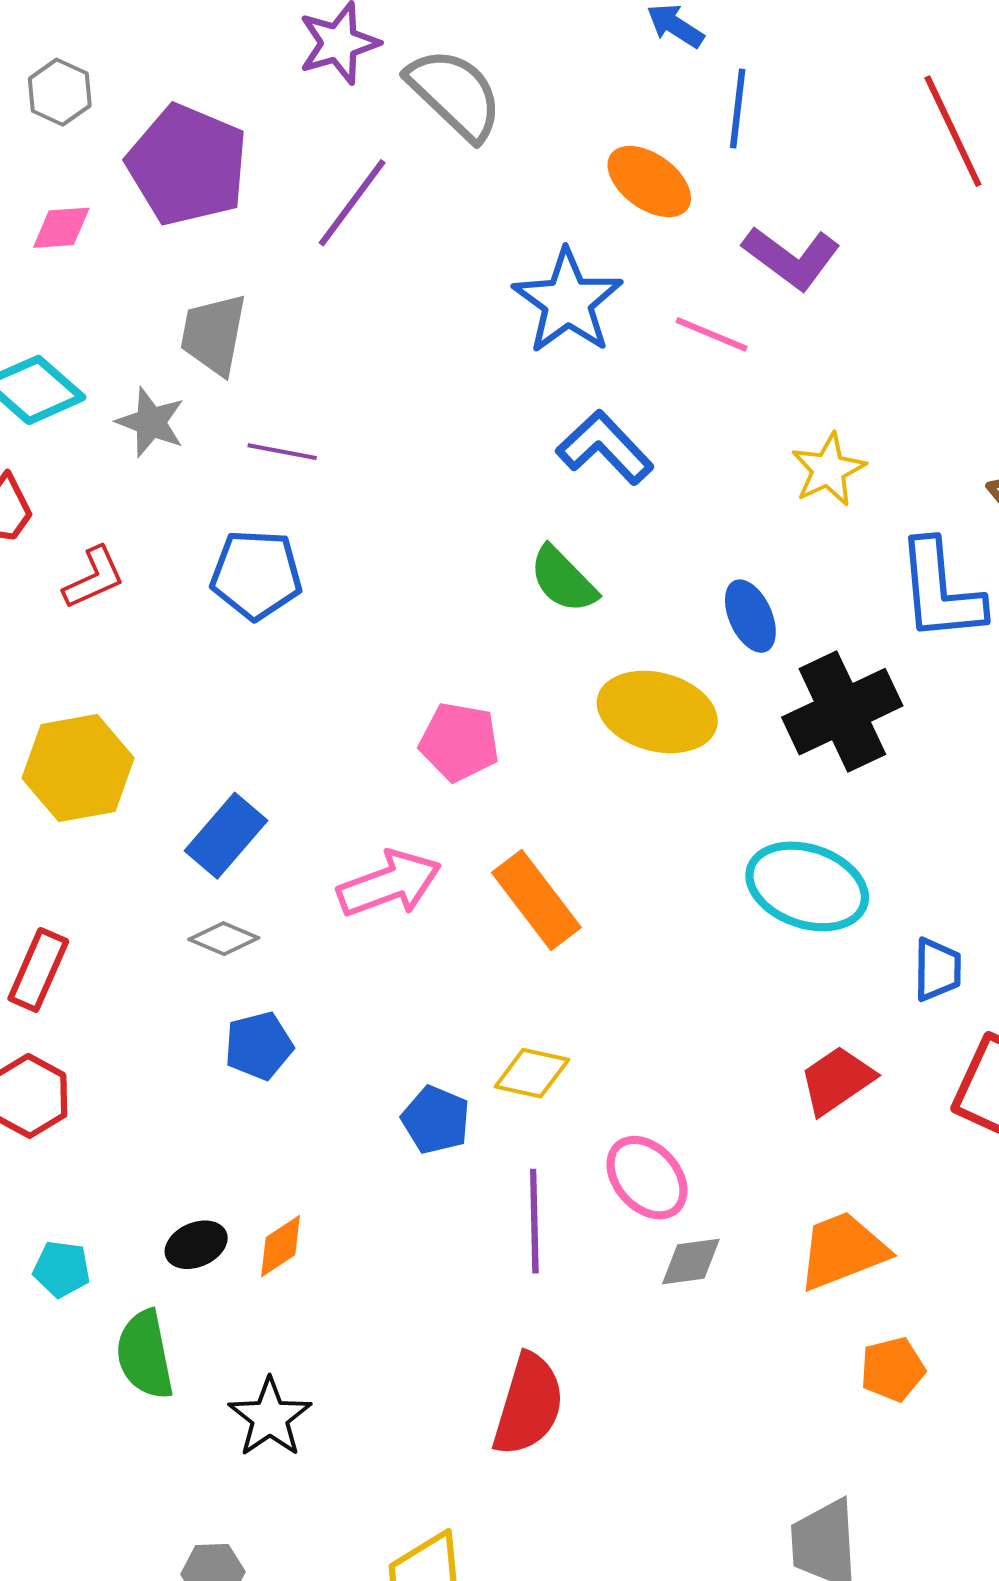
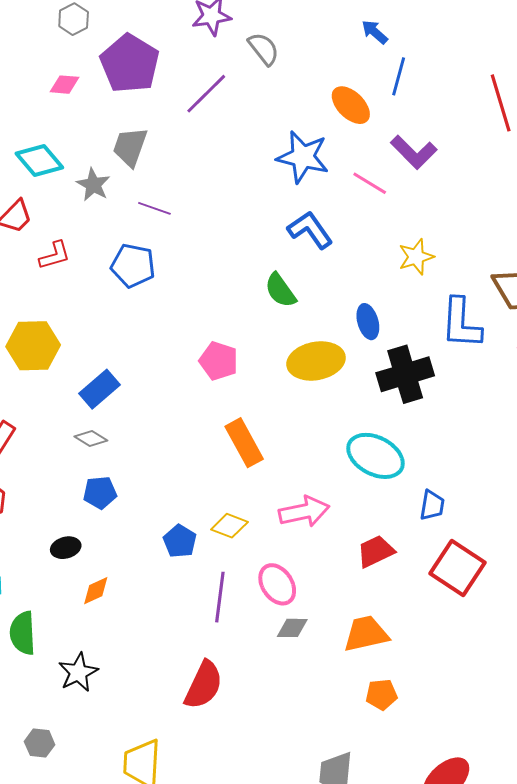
gray semicircle: (455, 94) -> (264, 49), size x0.7
blue star: (568, 301) -> (303, 157), turned -30
yellow ellipse: (657, 712) -> (316, 361), turned -34
pink arrow: (389, 884) -> (304, 512), moved
black ellipse: (196, 1245) -> (66, 548), moved

